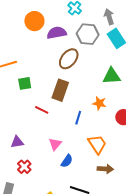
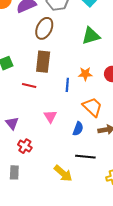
orange star: (99, 103) -> (85, 74), moved
purple triangle: (17, 142) -> (12, 123), turned -48
blue semicircle: (67, 161) -> (78, 129), moved

